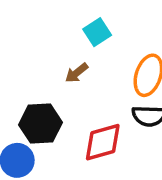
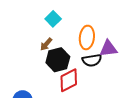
black hexagon: (41, 124) -> (58, 60), moved

